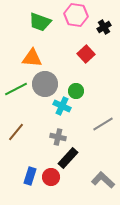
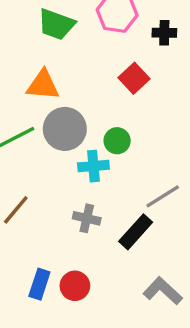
black cross: (104, 27) -> (164, 33), turned 32
cyan cross: (62, 106) -> (93, 166), turned -30
black rectangle: (68, 158) -> (136, 232), moved

